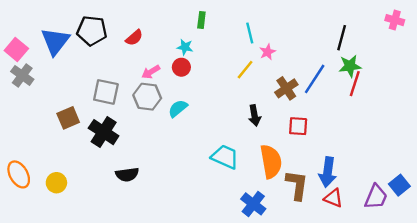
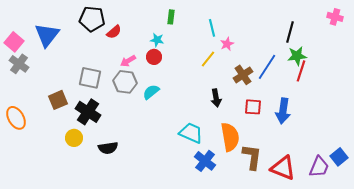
black pentagon: (92, 31) -> (92, 19), moved
blue arrow: (328, 172) -> (283, 111), moved
orange ellipse: (19, 174) -> (16, 118), moved
yellow circle: (56, 183) -> (74, 138), moved
red triangle: (333, 198) -> (283, 168), size x1.5
blue cross: (253, 204) -> (205, 161), moved

